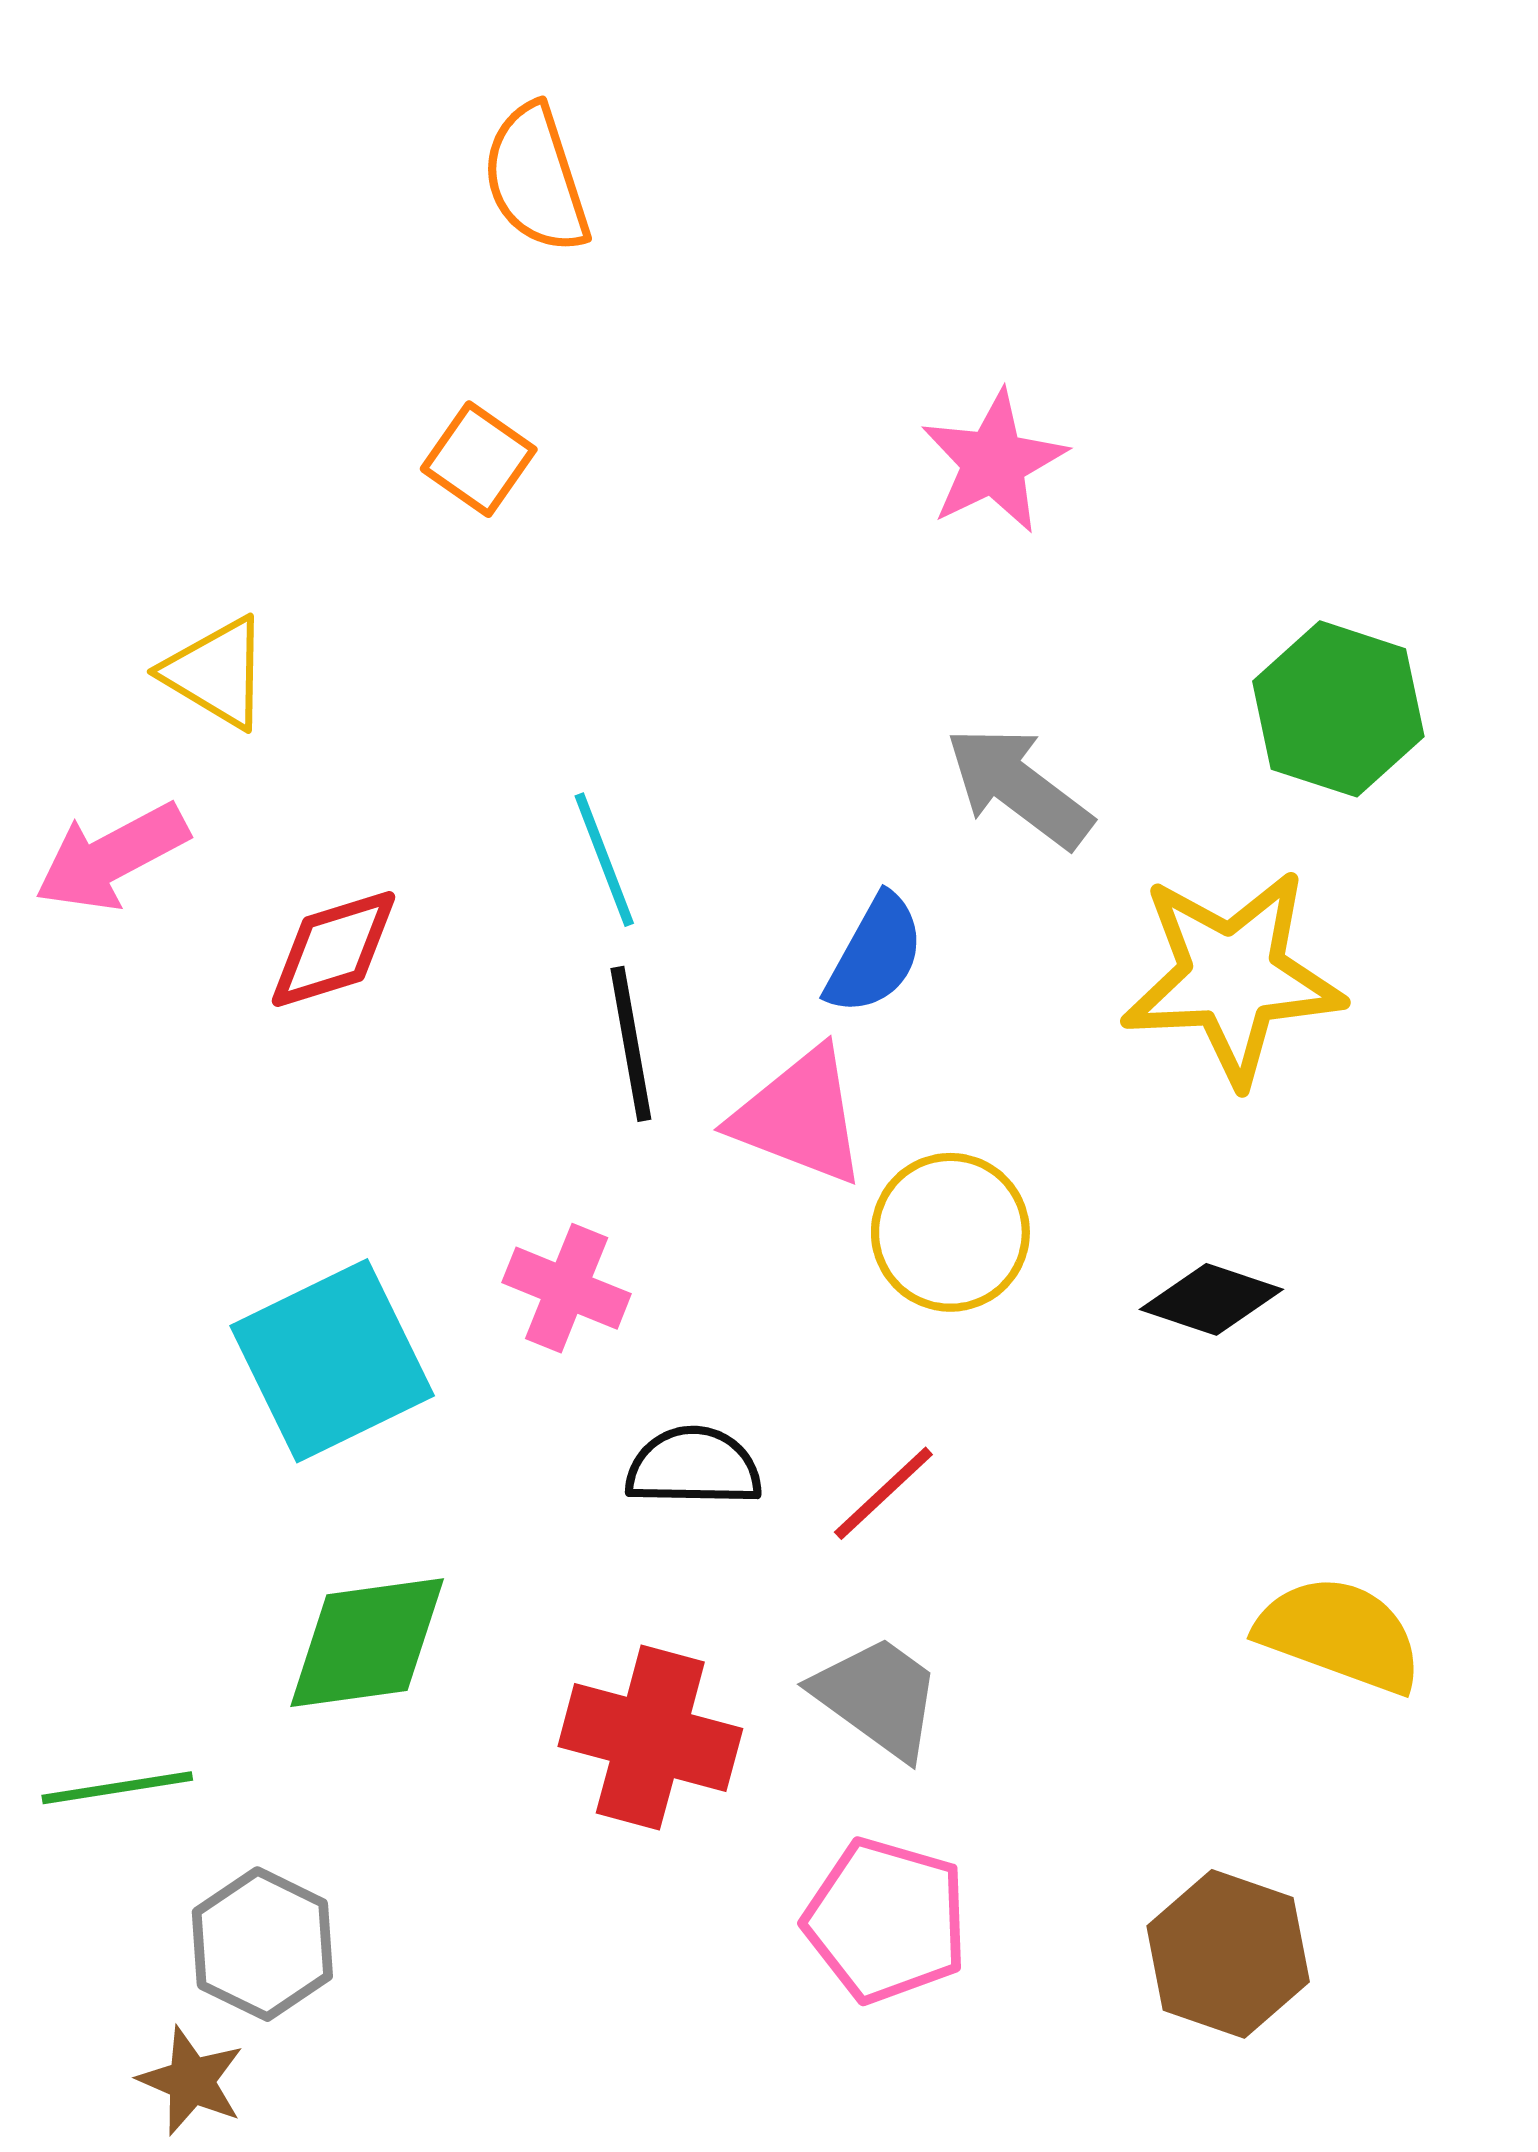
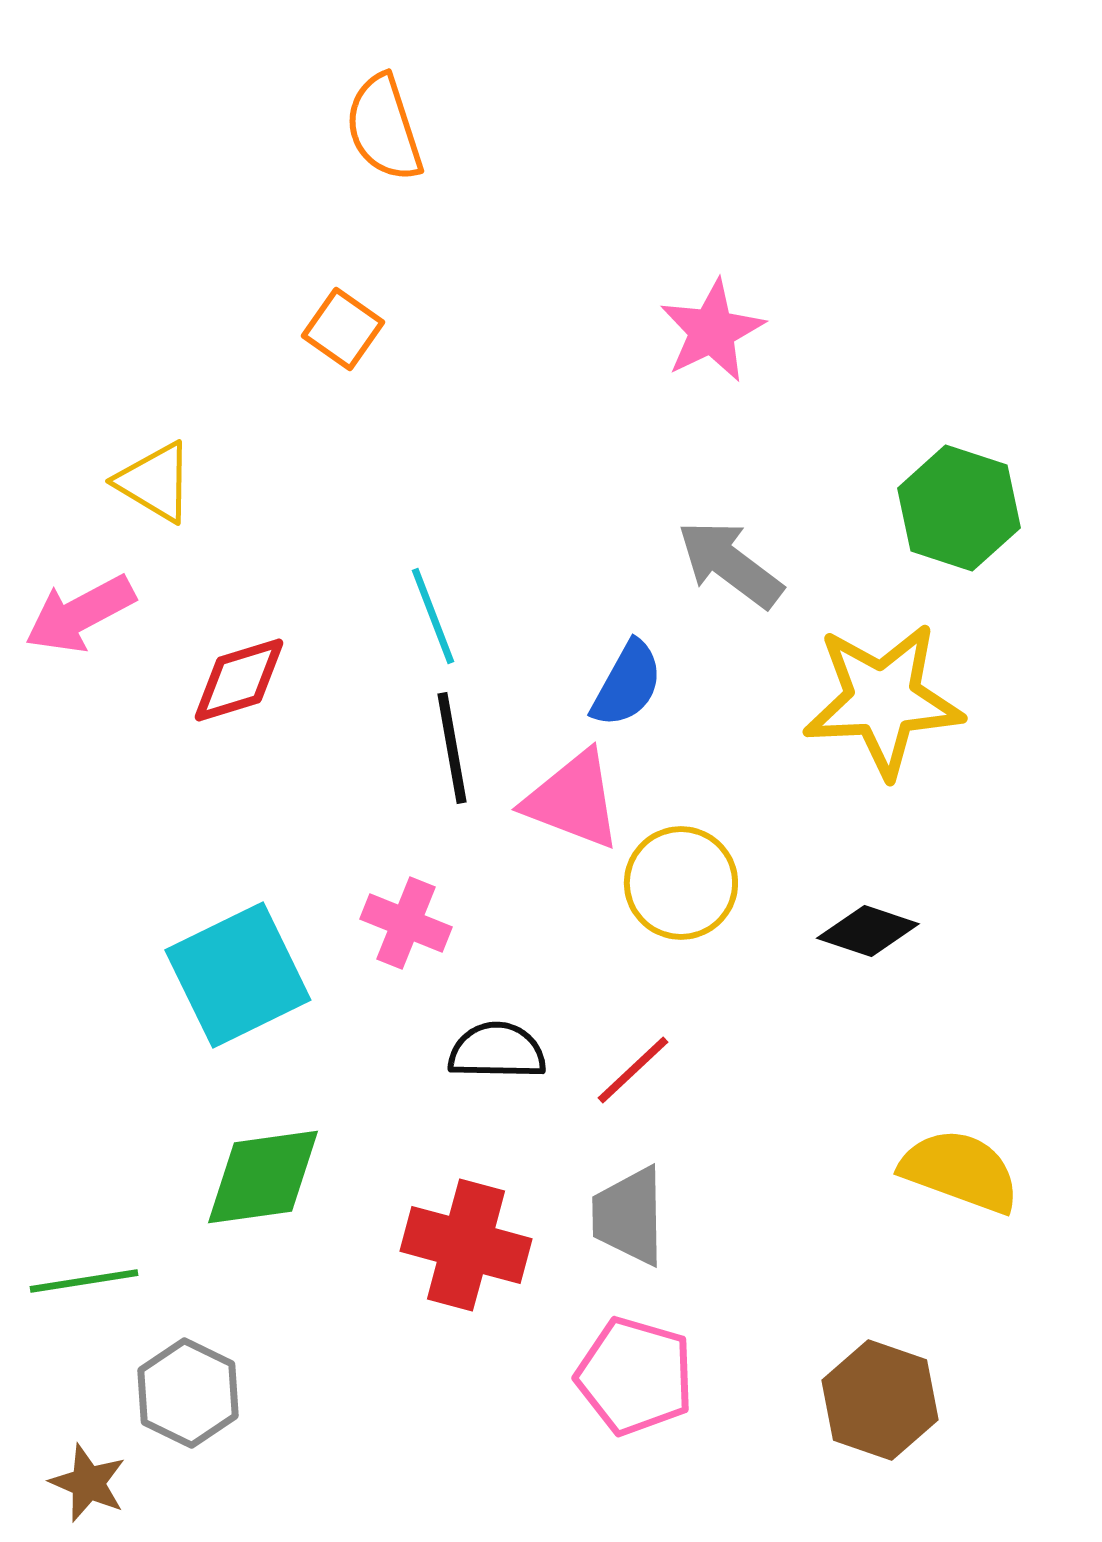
gray trapezoid: (878, 1697) -> (629, 1216), turned -127
brown star: (191, 2081) -> (88, 1483), moved

